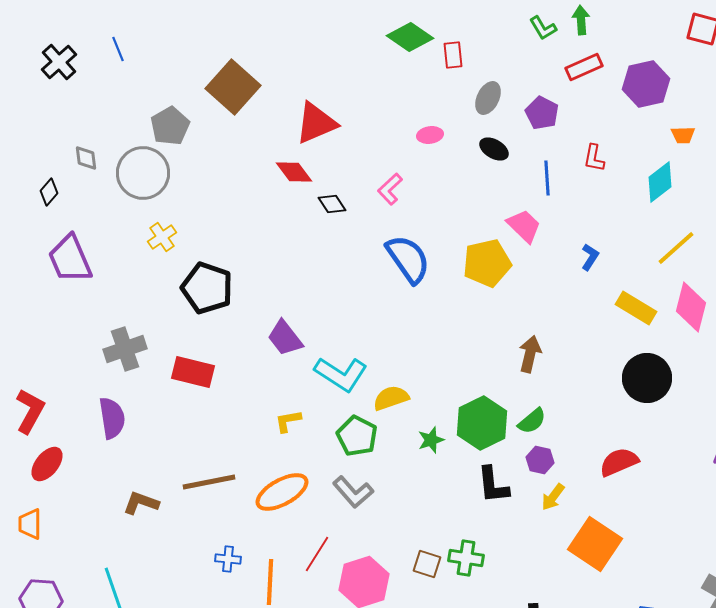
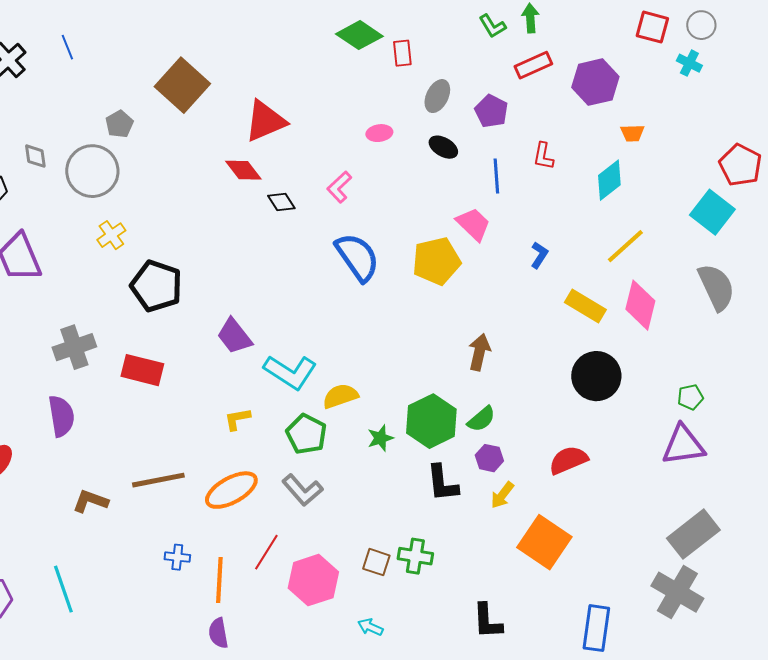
gray pentagon: (170, 126) -> (119, 124), size x0.7

